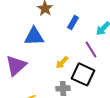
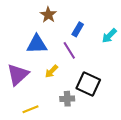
purple line: (91, 49) -> (69, 50), moved
yellow arrow: (62, 62) -> (51, 71), moved

